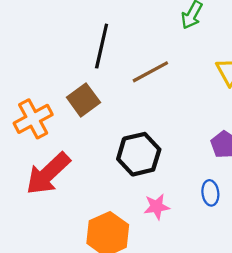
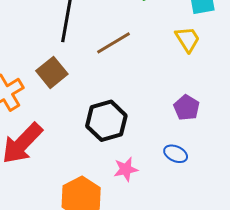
blue ellipse: (210, 193) -> (176, 154), turned -55

